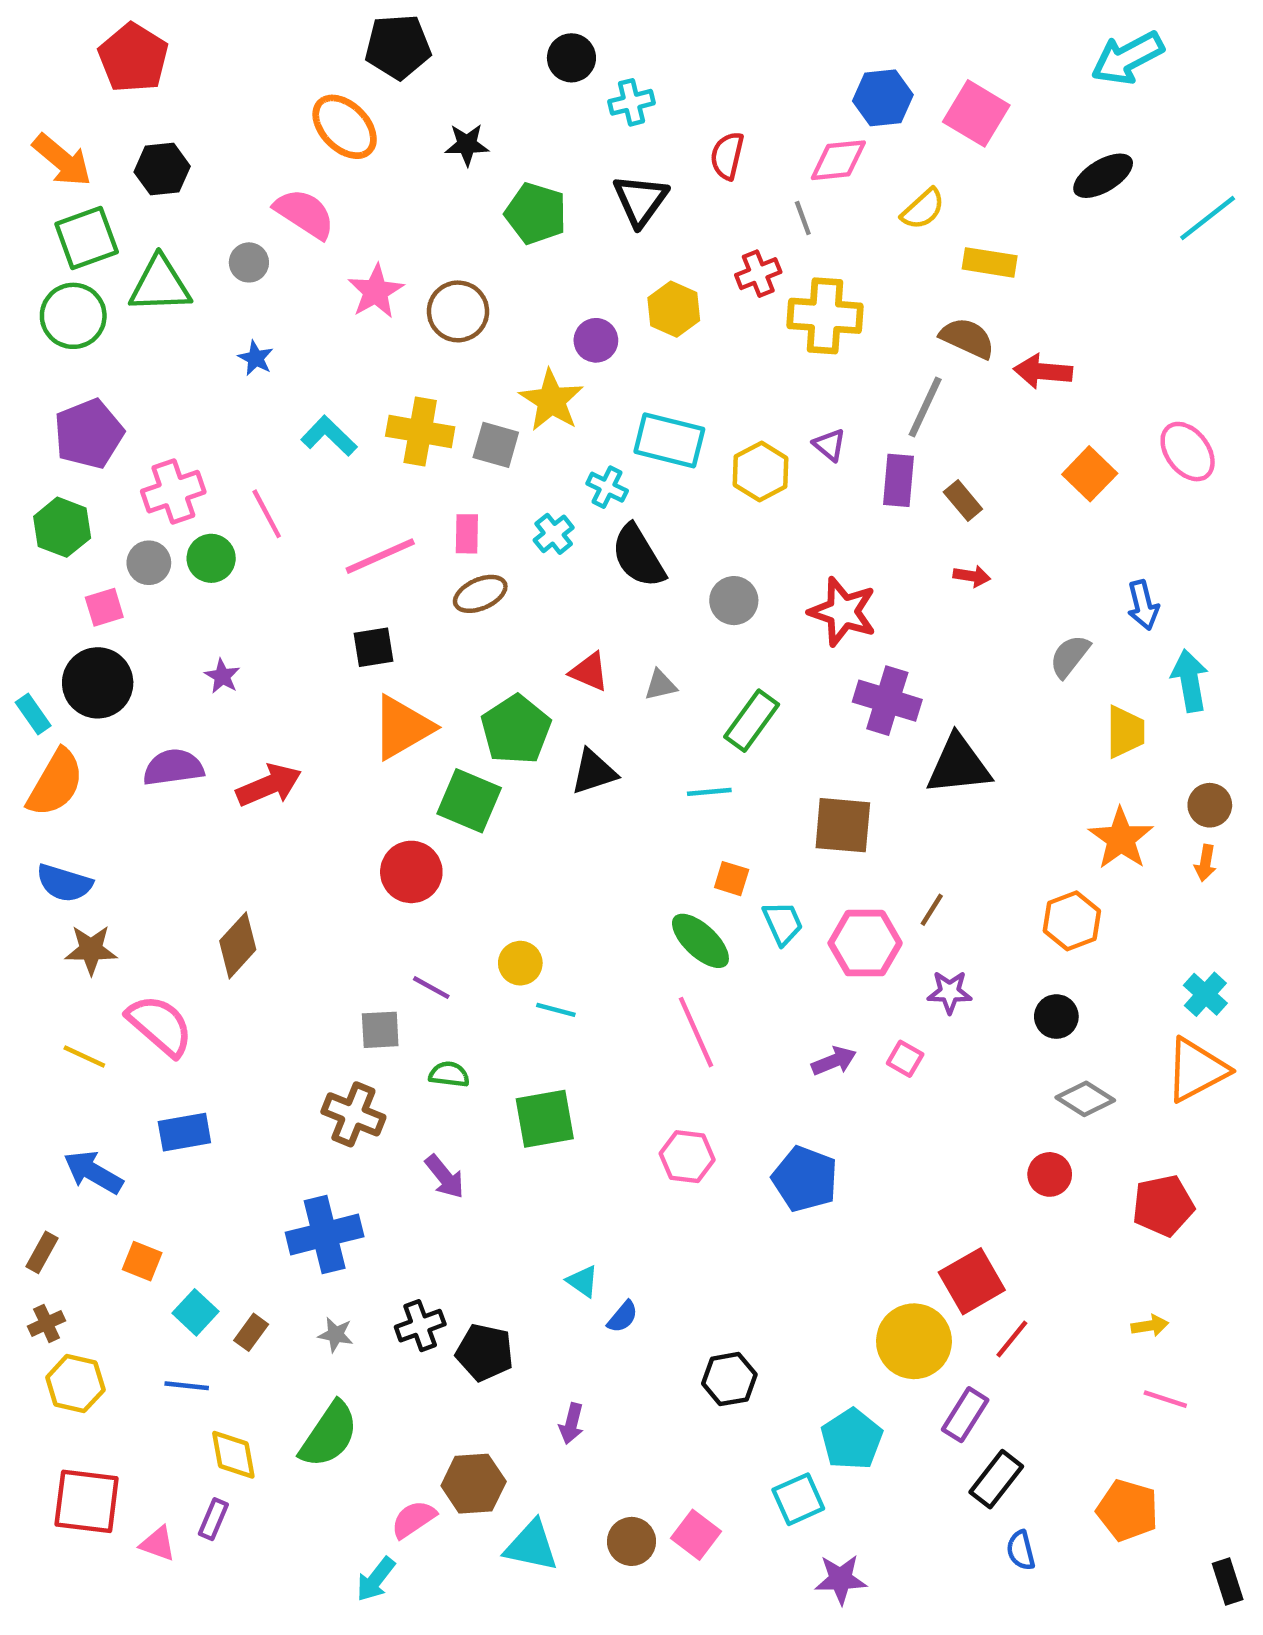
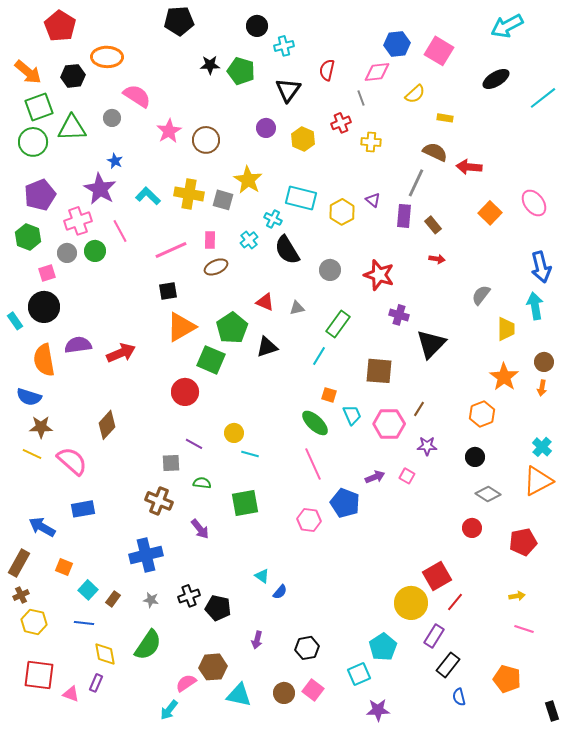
orange ellipse: (345, 127) -> (107, 57), moved, turned -44
green pentagon: (536, 214) -> (241, 71), moved
yellow rectangle: (990, 262) -> (445, 118), size x0.7
yellow cross: (825, 316) -> (371, 142), size x0.6
purple circle: (596, 340) -> (266, 128), moved
blue arrow: (1143, 605) -> (541, 267), moved, size x1.4
purple star: (222, 676) -> (100, 189), moved, size x2.0
purple cross: (887, 701) -> (399, 315), size x0.7
black triangle: (958, 765) -> (431, 344), turned -40
orange semicircle: (55, 783) -> (44, 360), moved, turned 140
cyan line: (709, 792) -> (319, 356), turned -54
yellow line: (84, 1057) -> (32, 454), moved
blue pentagon: (805, 1179) -> (345, 503), moved
brown rectangle: (42, 1252) -> (19, 563), size x1.5
black hexagon: (729, 1379) -> (307, 648), moved

